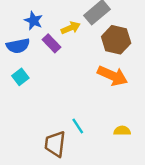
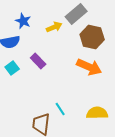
purple rectangle: (51, 43) -> (38, 61), moved
yellow semicircle: (122, 131) -> (97, 113), size x1.5

